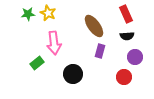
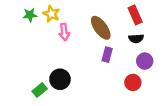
pink arrow: (54, 43) -> (64, 32), moved, size x0.7
green rectangle: (37, 63) -> (40, 90), moved
black circle: (73, 74) -> (60, 79), moved

